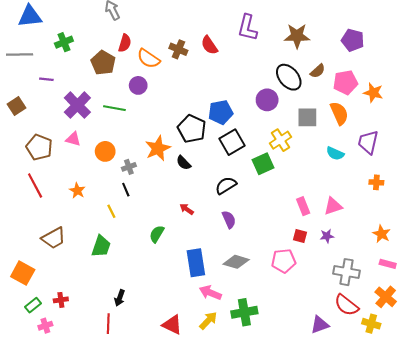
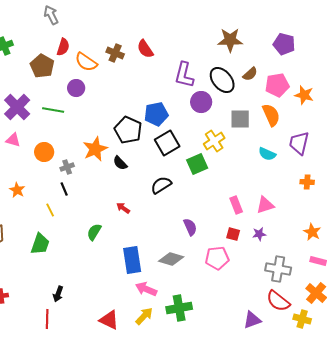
purple L-shape: (247, 28) -> (184, 75), moved
purple semicircle: (229, 219) -> (190, 227), moved

